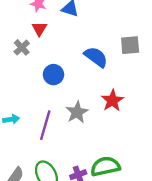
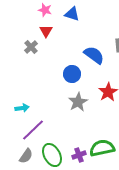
blue circle: (54, 75) -> (72, 74), moved
purple line: (45, 125) -> (33, 130), moved, turned 30

